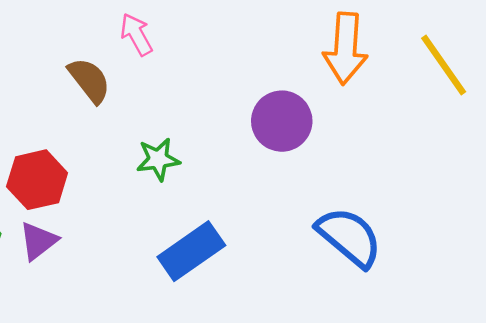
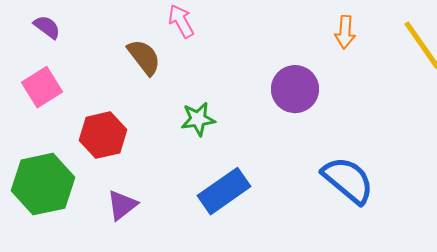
orange arrow: (345, 48) -> (345, 32), size x0.6
purple triangle: (38, 241) -> (122, 205), moved

